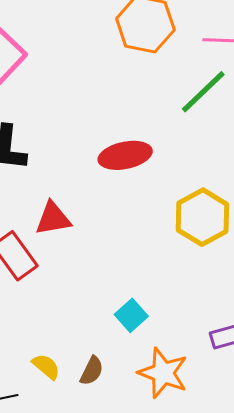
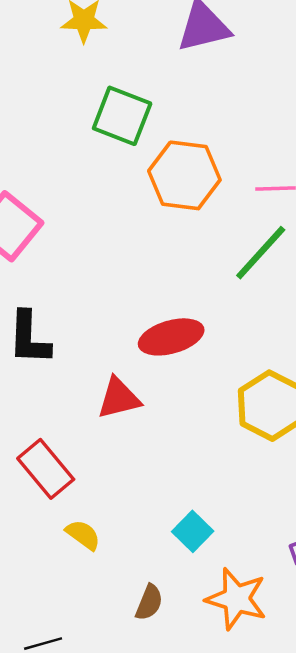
red triangle: (53, 218) -> (119, 398), moved
yellow semicircle: (46, 367) -> (83, 535), moved

